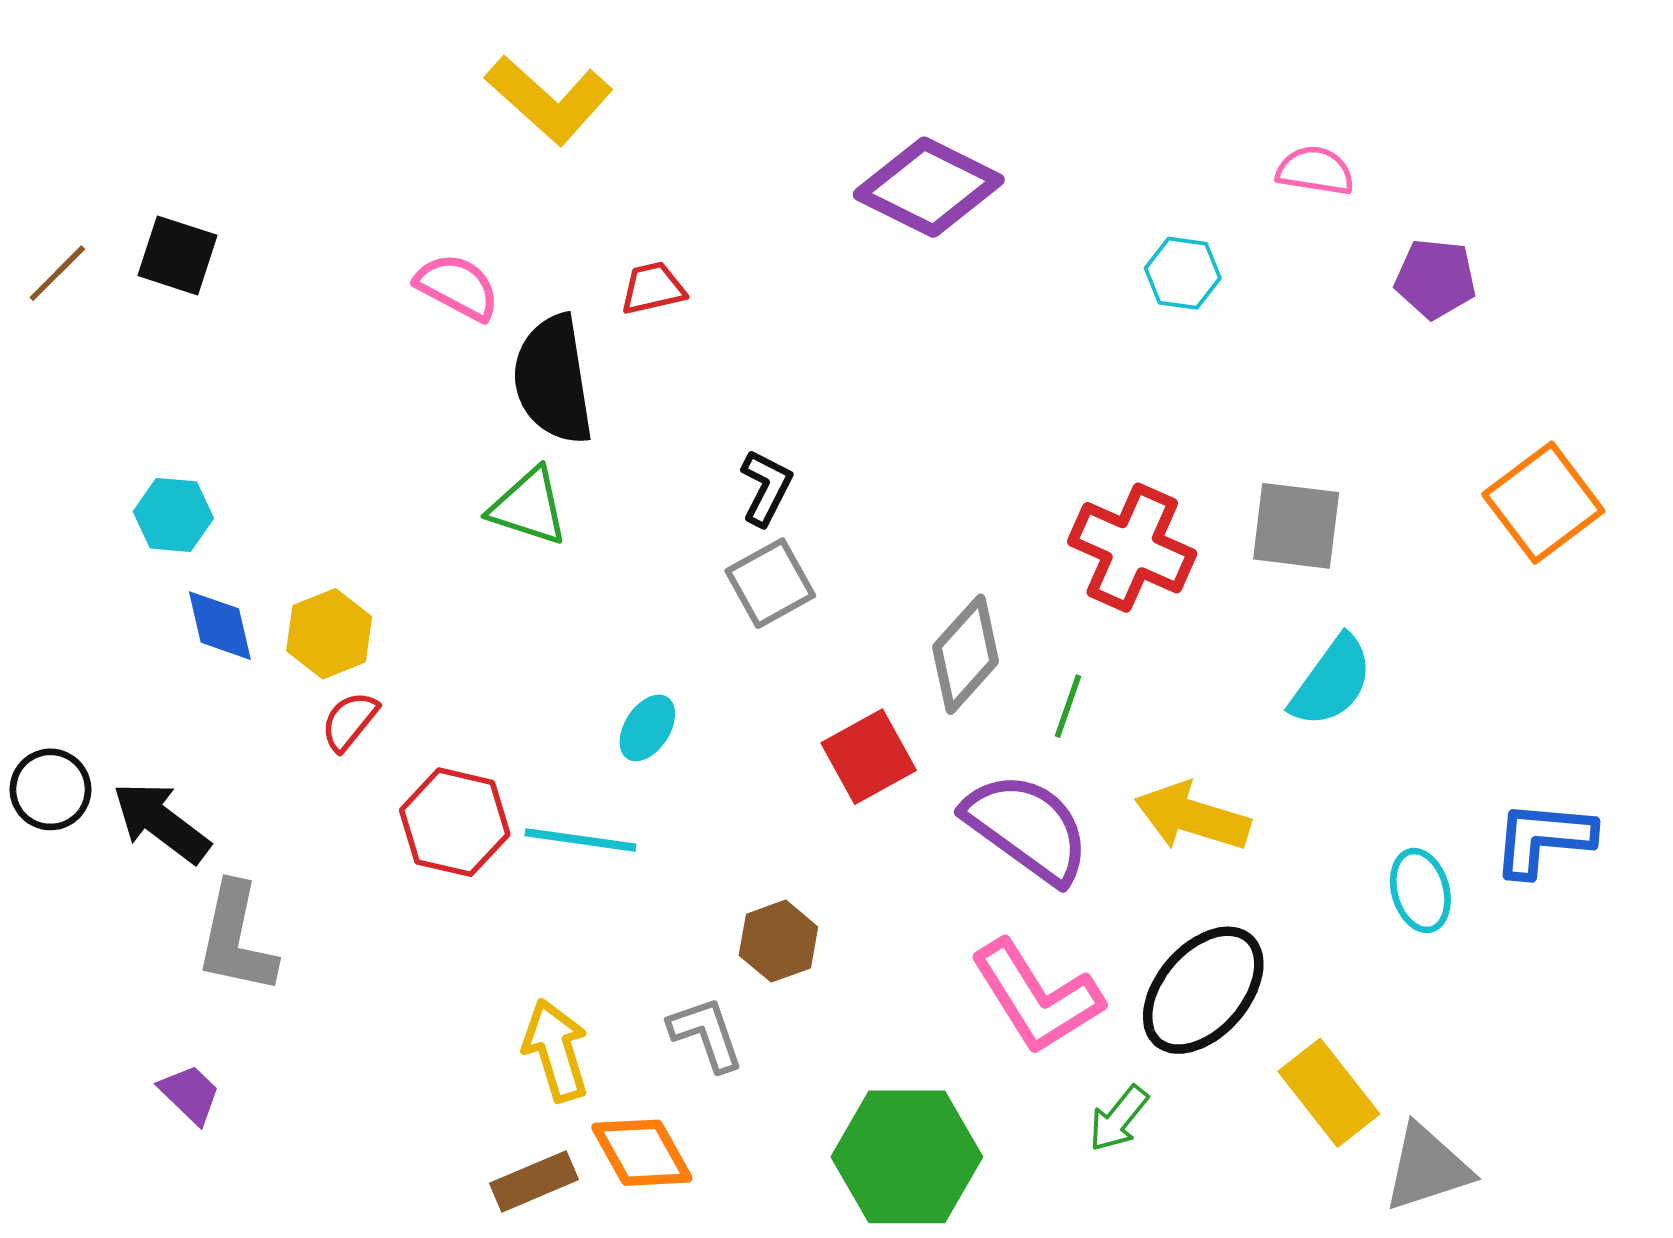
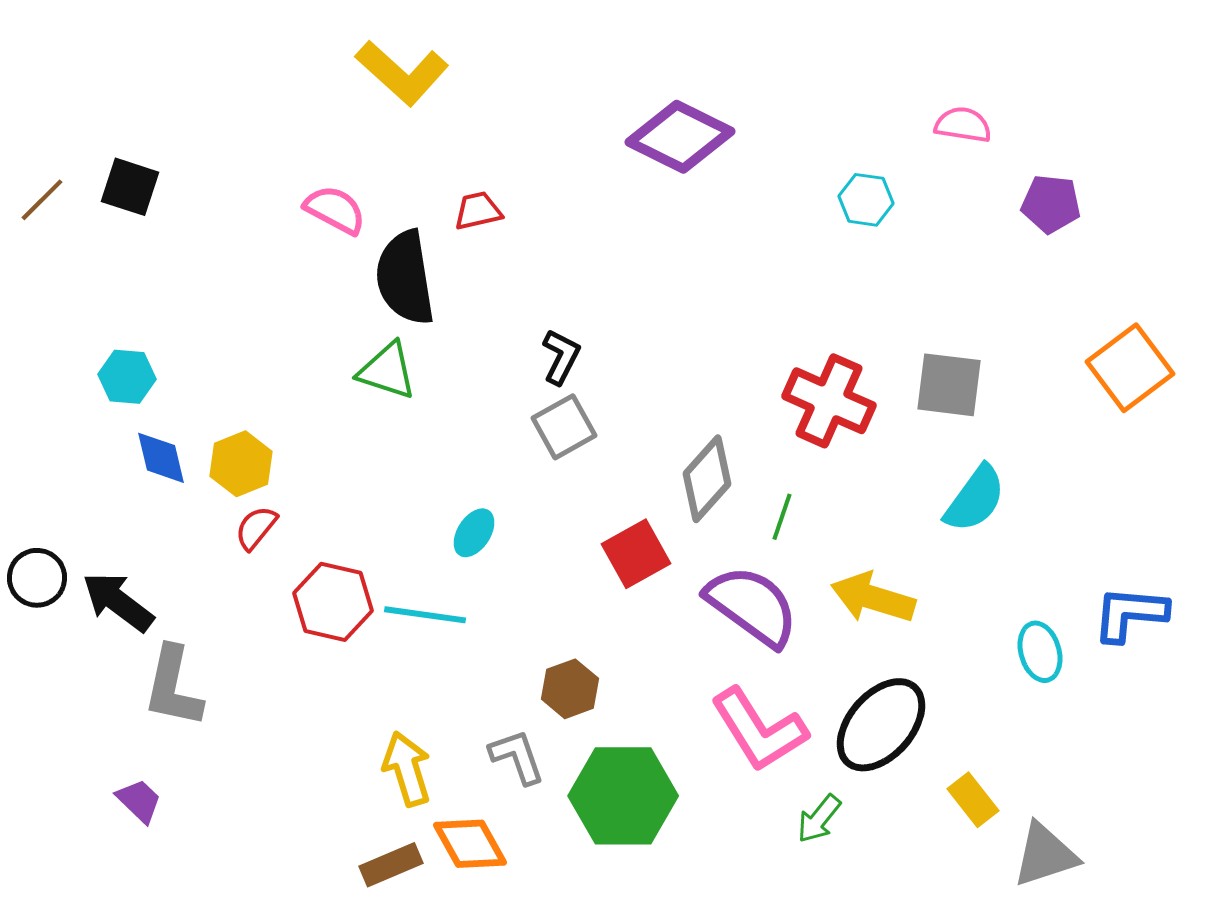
yellow rectangle: (1329, 1093) -> (973, 800), size x0.7
green hexagon: (907, 1157) -> (623, 796), moved

